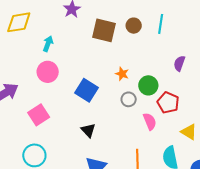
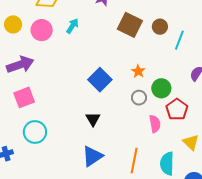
cyan line: (161, 24) -> (179, 40), moved
pink circle: (48, 72) -> (42, 30), moved
pink square: (39, 115) -> (24, 97), moved

